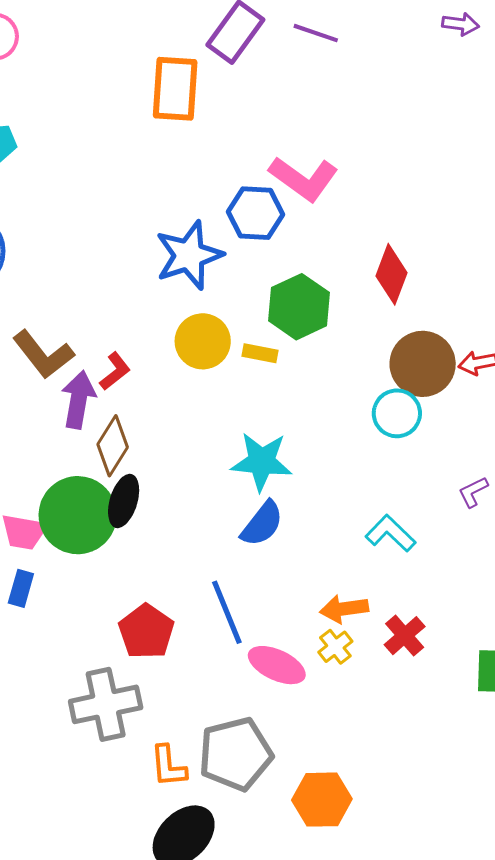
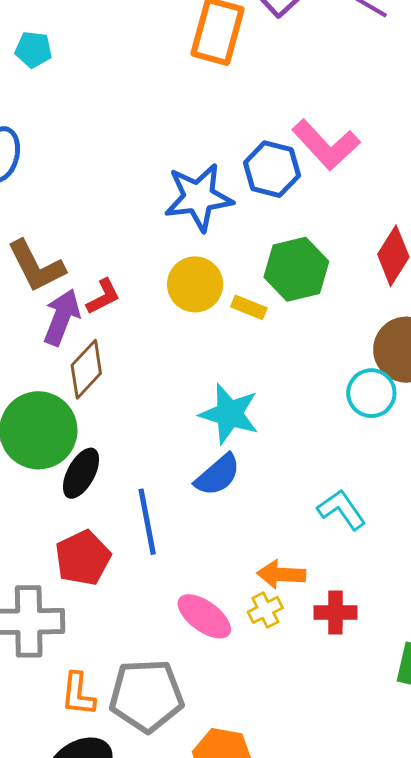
black ellipse: (124, 501) -> (81, 473), moved
blue line: (227, 612) -> (147, 522), moved
red cross: (405, 636) -> (335, 613), turned 30

